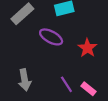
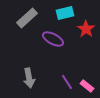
red star: (87, 48) -> (86, 29), moved

